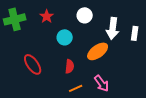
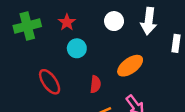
white arrow: (113, 28) -> (149, 21), moved
cyan circle: (65, 37) -> (77, 48), moved

